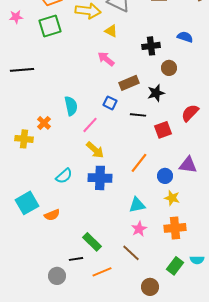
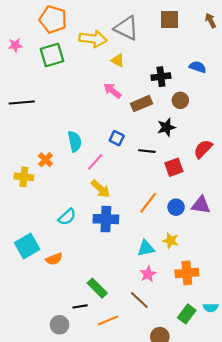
brown rectangle: (129, 83) -> (142, 104), moved
blue circle: (165, 176) -> (176, 207), moved
yellow star: (172, 198) -> (171, 241), moved

